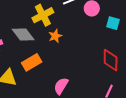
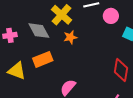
yellow cross: (43, 15) -> (62, 15), turned -30

